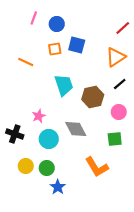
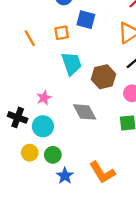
orange square: (55, 49) -> (62, 33), moved
orange line: (26, 62) -> (30, 38), turned 35
cyan circle: (49, 139) -> (43, 126), moved
orange L-shape: (97, 167) -> (102, 172), moved

